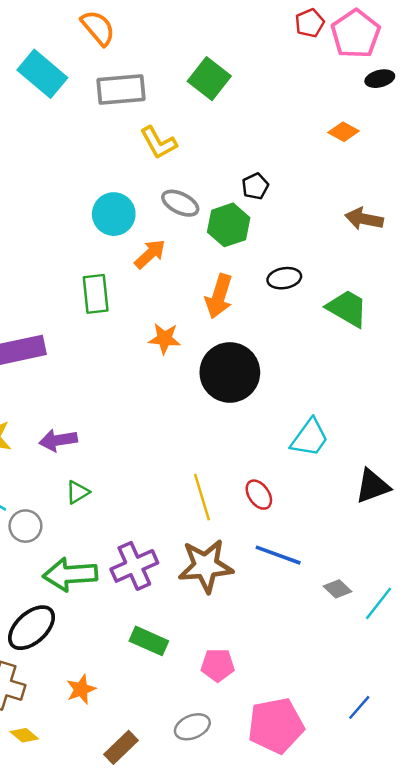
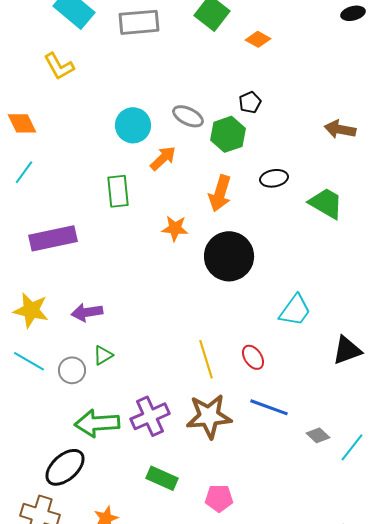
orange diamond: (344, 132) -> (258, 39), moved
yellow L-shape: (158, 143) -> (59, 66), moved
gray circle: (25, 526) -> (72, 370), moved

